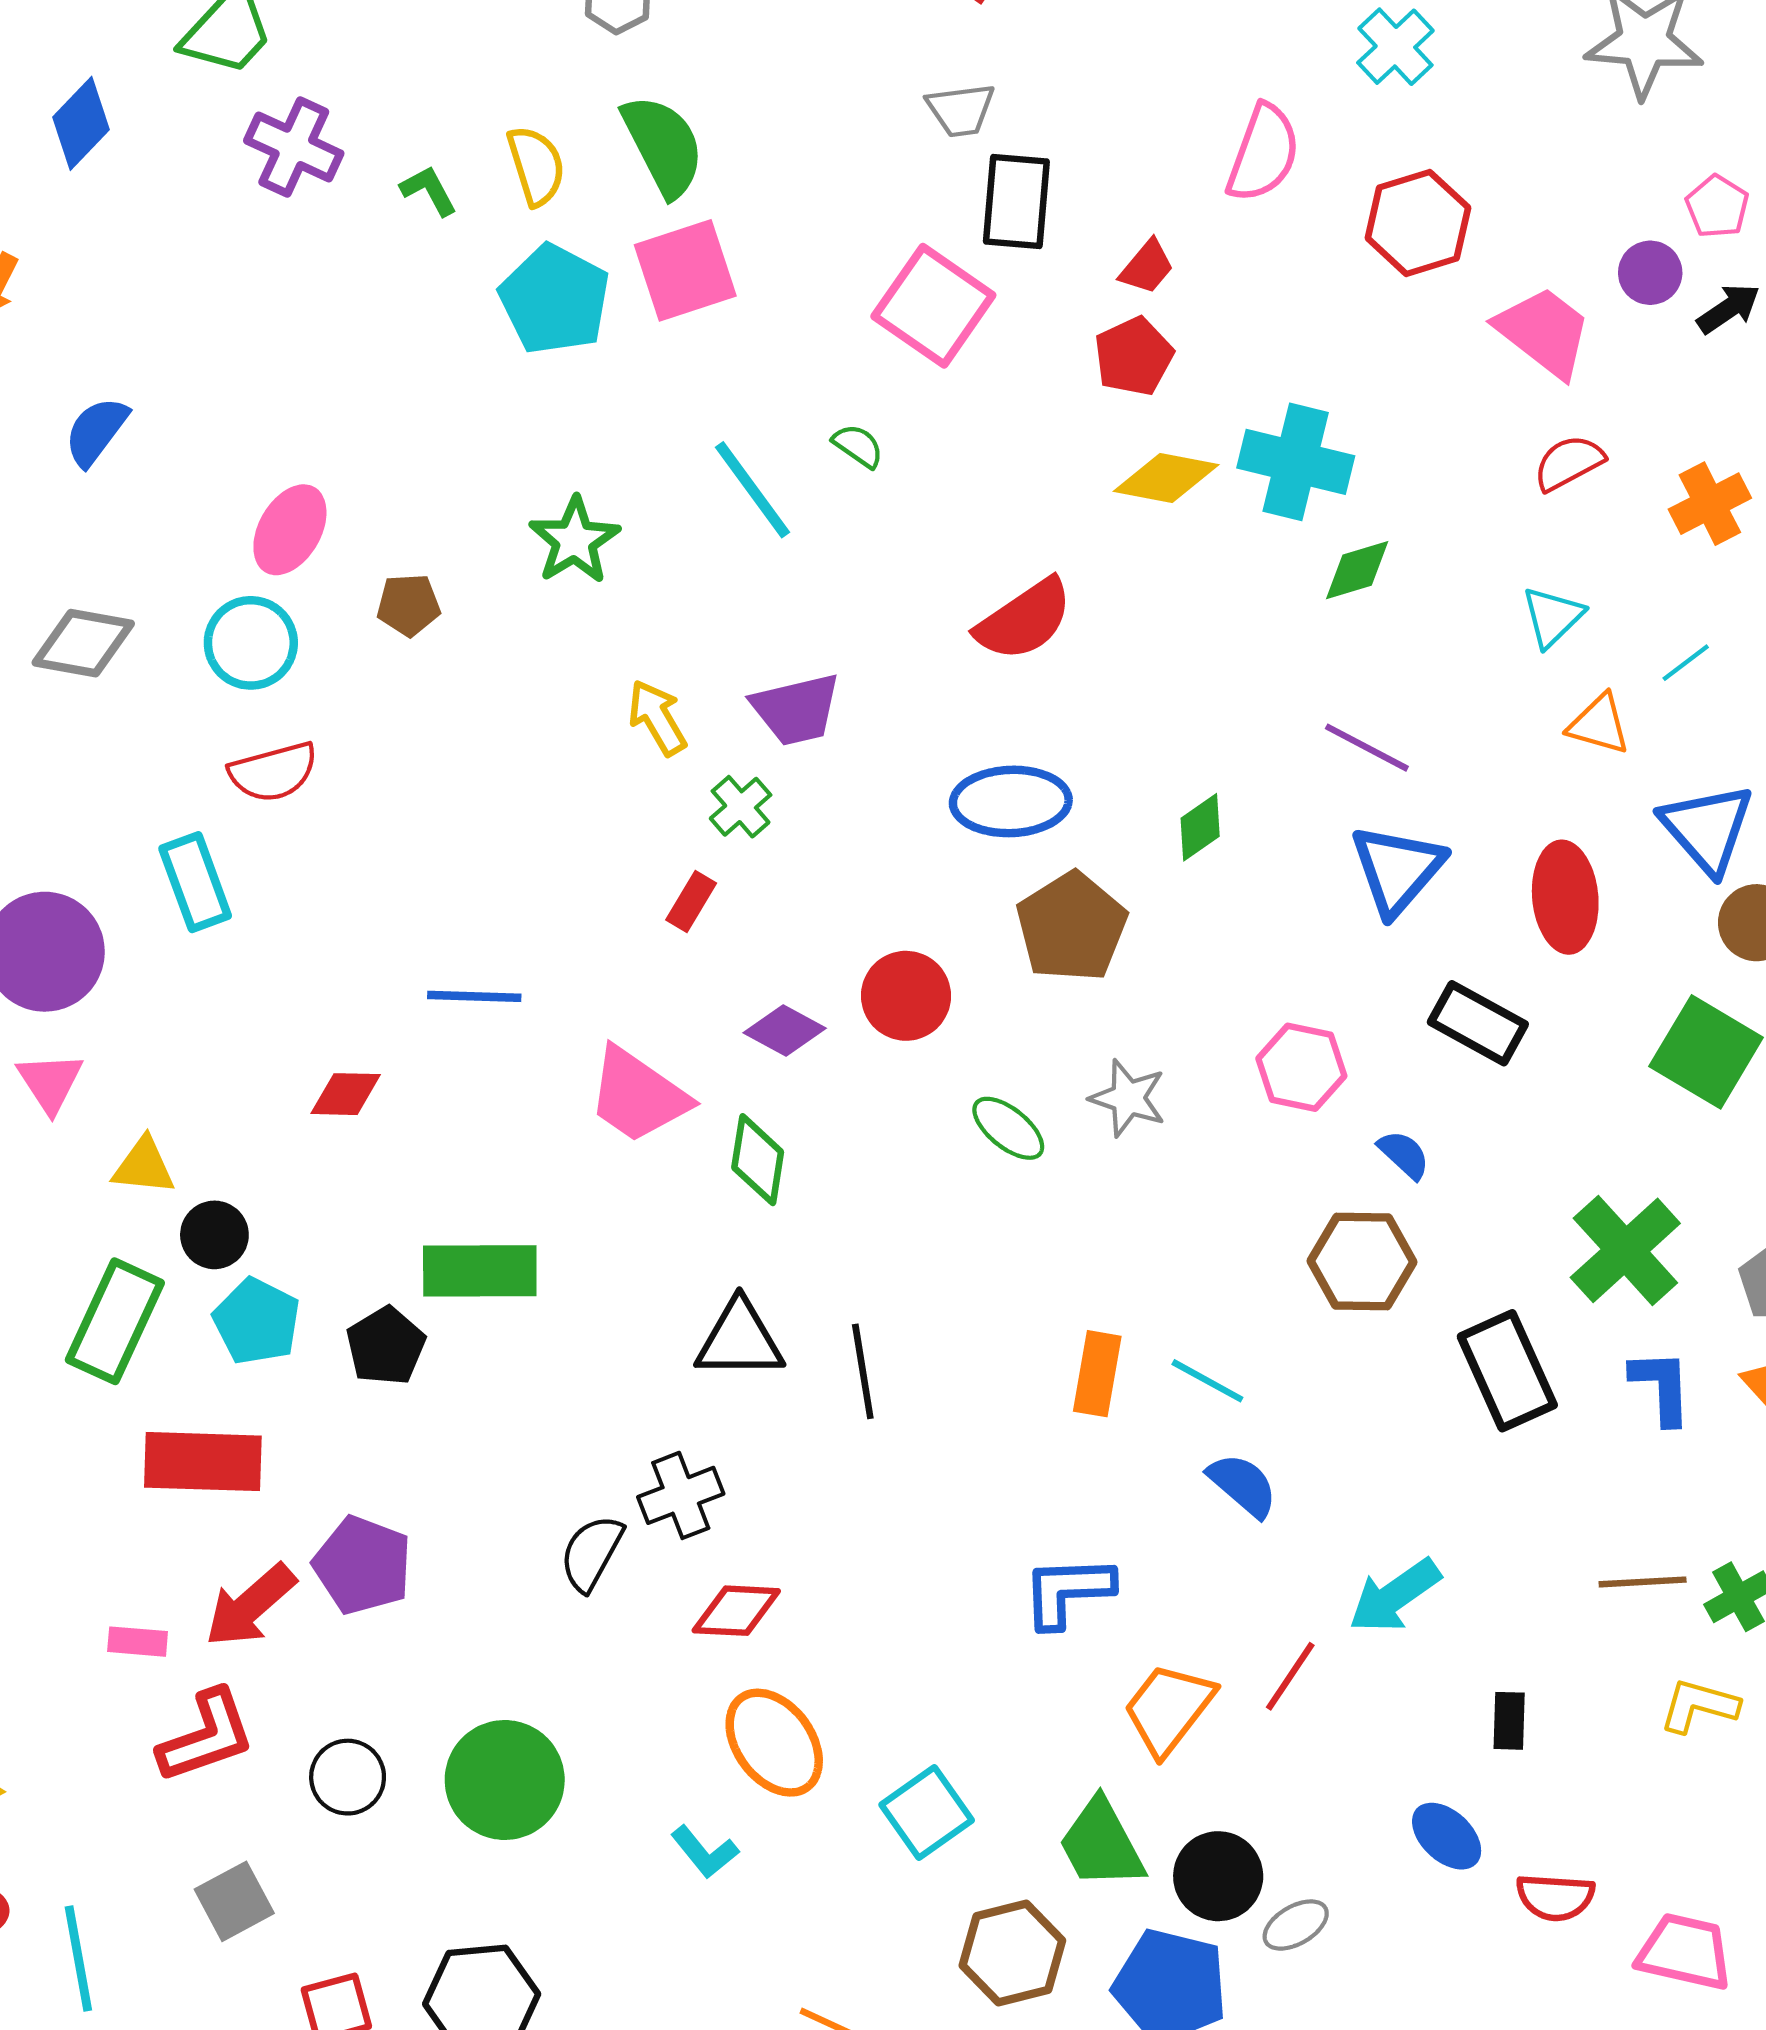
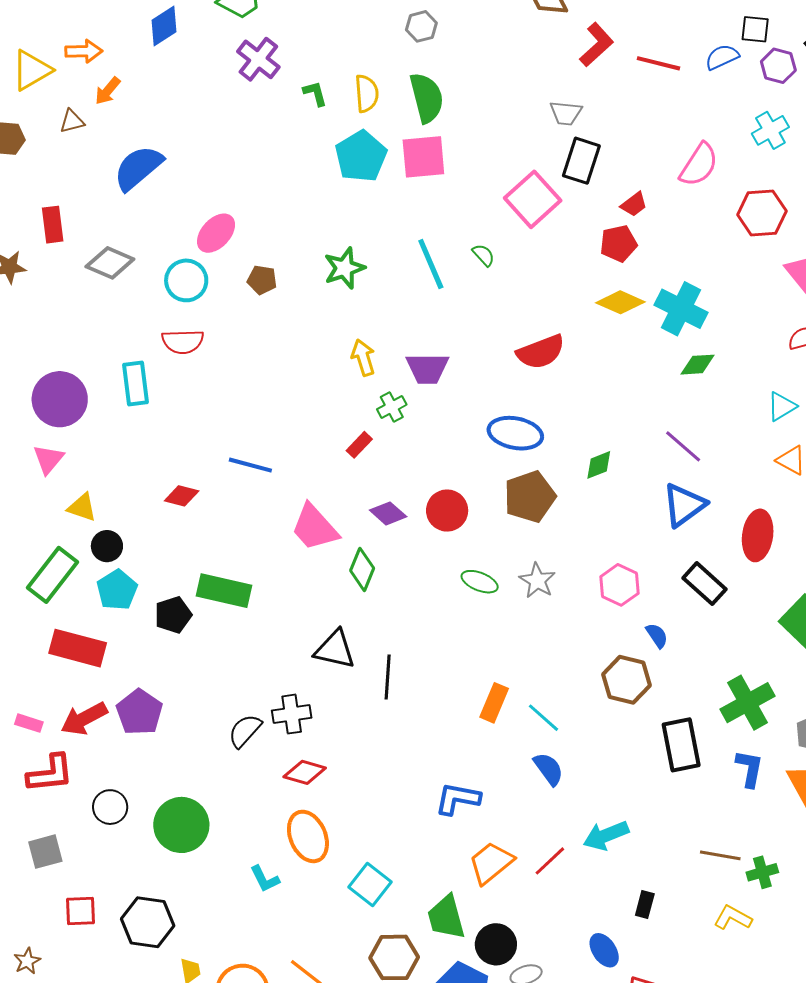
blue semicircle: (96, 431) -> (138, 168), size x1.5
green ellipse: (1008, 1128) -> (480, 582), turned -30
cyan square: (927, 1813) -> (370, 884), turned -30

